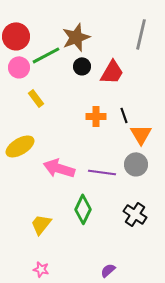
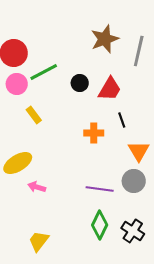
brown star: (76, 37) -> (105, 39), moved
black line: (124, 115) -> (122, 120), moved
pink arrow: (59, 168) -> (37, 187), moved, size x0.6
green diamond: (83, 209) -> (100, 225), moved

